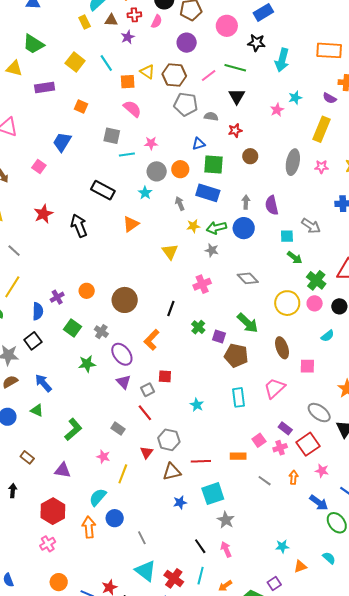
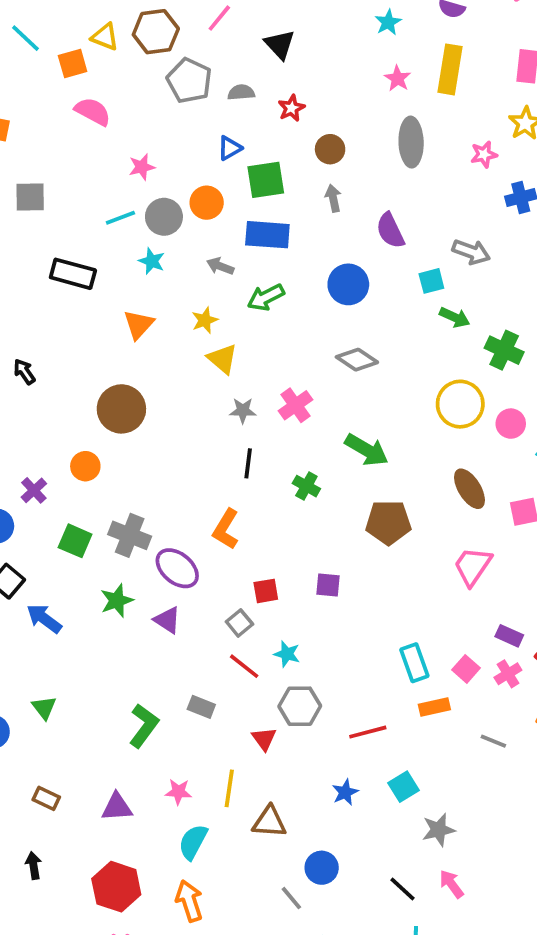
gray pentagon: (186, 104) -> (189, 81), turned 30
pink star: (277, 110) -> (397, 79), moved
gray square: (112, 136) -> (30, 197), moved
cyan line: (127, 154) -> (120, 218), moved
pink star: (321, 167) -> (484, 154), moved
gray arrow: (246, 202) -> (333, 198), moved
gray arrow: (180, 204) -> (220, 266), turned -32
black arrow: (79, 226) -> (24, 372), moved, size x0.6
yellow star: (193, 226) -> (205, 320), moved
green arrow: (216, 228) -> (266, 297), moved
gray star: (212, 250) -> (243, 411), moved
gray diamond: (248, 278) -> (357, 360), moved
brown circle: (125, 300) -> (121, 409), moved
pink circle: (315, 303) -> (511, 424), moved
green arrow: (248, 323) -> (367, 450), moved
gray cross: (101, 332) -> (130, 535), size x1.5
purple square: (219, 337) -> (328, 585), moved
purple triangle: (124, 382) -> (167, 620), moved
blue arrow: (43, 383) -> (44, 619), moved
cyan rectangle: (239, 397) -> (414, 663), moved
cyan star: (197, 405) -> (287, 654), moved
green triangle: (37, 410) -> (44, 708), turned 40
green L-shape: (73, 429) -> (144, 726), moved
pink star: (103, 457) -> (178, 792), moved
brown triangle: (172, 472) -> (269, 822), moved, turned 30
cyan square: (213, 494) -> (403, 787), size x0.7
blue star: (180, 502) -> (345, 792), moved
blue circle: (115, 518) -> (322, 868), moved
gray star: (226, 520) -> (438, 830), turned -30

